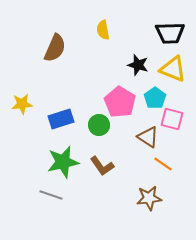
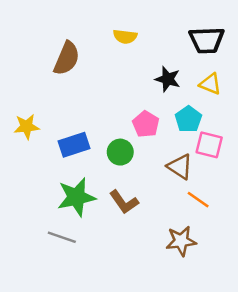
yellow semicircle: (103, 30) -> (125, 36), turned -72
yellow triangle: (173, 69) -> (210, 84), size x0.7
pink pentagon: (120, 102) -> (146, 124), size x0.7

